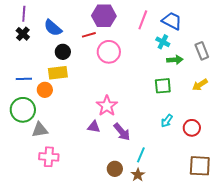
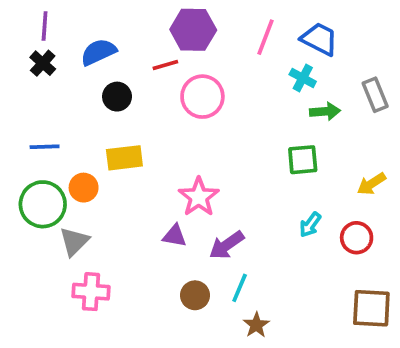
blue semicircle: (53, 28) -> (98, 52), turned 114
yellow rectangle: (58, 73) -> (124, 158), moved
yellow arrow: (200, 85) -> (371, 184), moved
orange circle: (45, 90) -> (84, 188), moved
gray triangle: (40, 130) -> (74, 241), turned -36
purple arrow: (122, 132) -> (227, 245), turned 96
cyan line: (141, 155) -> (240, 288), moved
brown circle: (115, 169) -> (195, 295), moved

